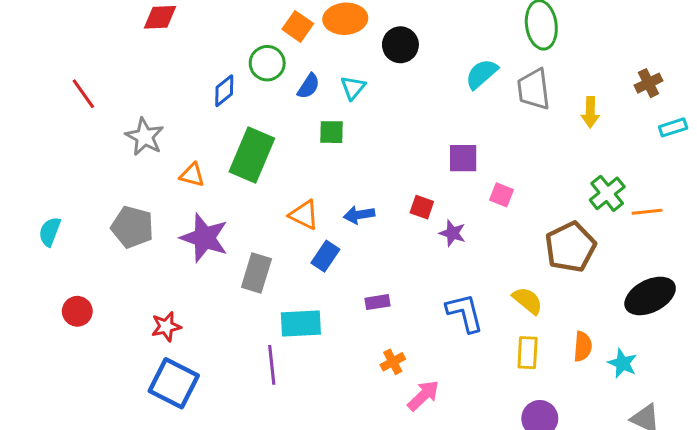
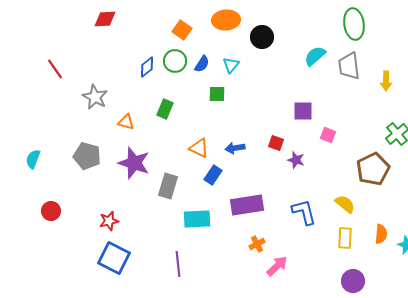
orange square: (298, 26) -> (182, 30), moved
green circle: (267, 63) -> (175, 61), moved
green rectangle: (252, 155) -> (165, 109), size x0.6
purple rectangle: (377, 302) -> (247, 205), size x2.0
purple line: (272, 365) -> (178, 264), moved

